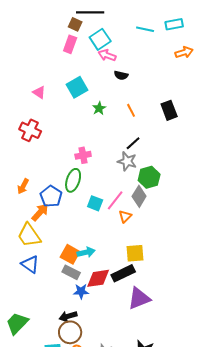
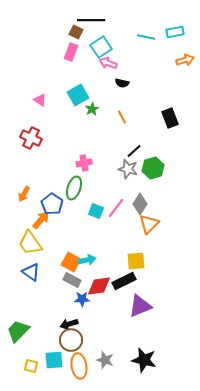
green star: (99, 108) -> (92, 109), moved
orange line: (131, 110) -> (122, 117), moved
green hexagon: (149, 177) -> (153, 168), moved
orange triangle: (125, 216) -> (149, 224), moved, size x1.5

